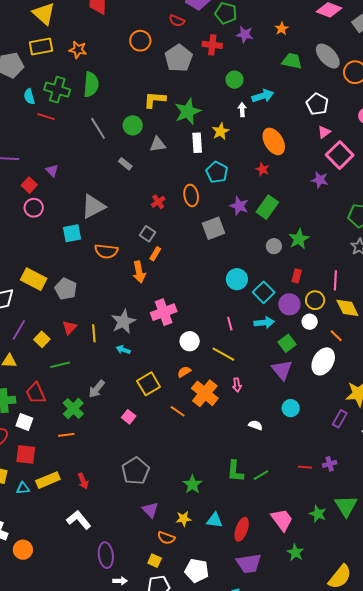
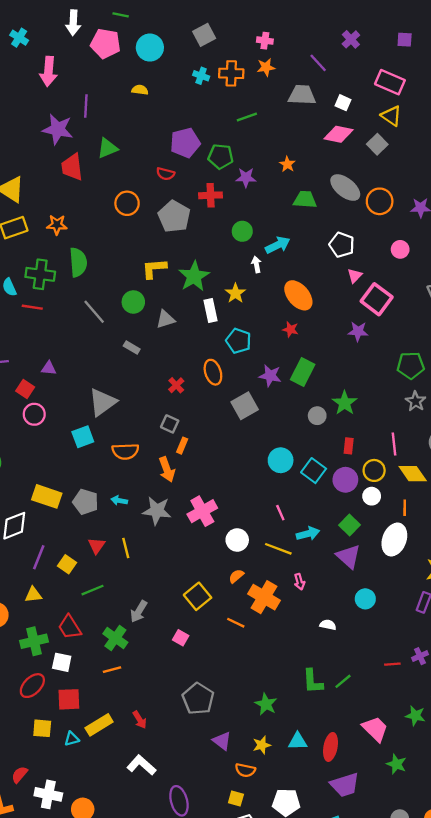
purple triangle: (52, 171) -> (49, 368), turned -32
gray star: (123, 322) -> (157, 511), moved, turned -30
cyan arrow: (264, 323) -> (308, 534), moved
orange line: (336, 336) -> (405, 508), turned 56
cyan arrow: (123, 350) -> (119, 500), moved

